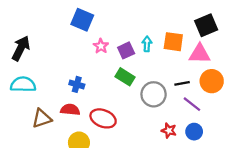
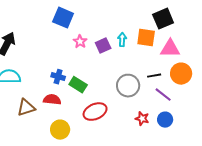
black square: (206, 25) -> (163, 19), moved
green rectangle: (125, 77) -> (78, 85), moved
red ellipse: (103, 118) -> (95, 112), moved, turned -45

